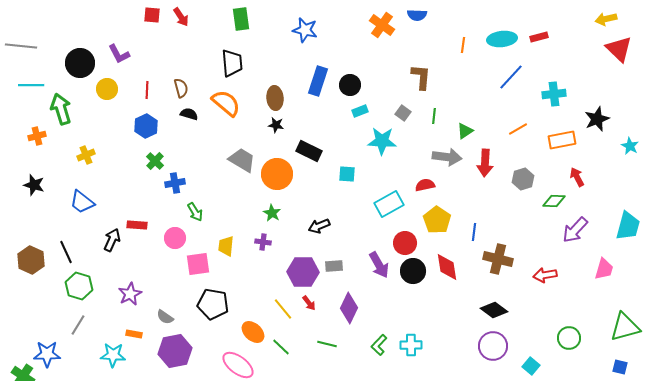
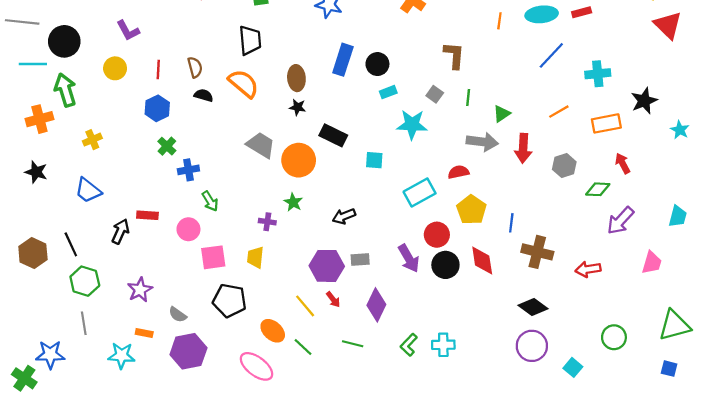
black circle: (80, 63) -> (64, 41), moved
orange cross: (37, 136) -> (39, 119), size x1.4
cyan trapezoid: (628, 226) -> (678, 216), size x0.7
purple cross: (263, 242) -> (267, 222), moved
yellow trapezoid: (226, 246) -> (255, 257), moved
gray line: (78, 325) -> (84, 323), turned -40

